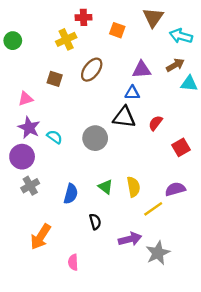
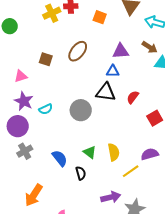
yellow cross: (66, 39) -> (52, 13), moved
brown arrow: (175, 65) -> (150, 47), turned 63
cyan semicircle: (55, 137) -> (46, 109), turned 120
blue semicircle: (71, 194) -> (60, 158), turned -54
black semicircle: (95, 222) -> (81, 173), moved

